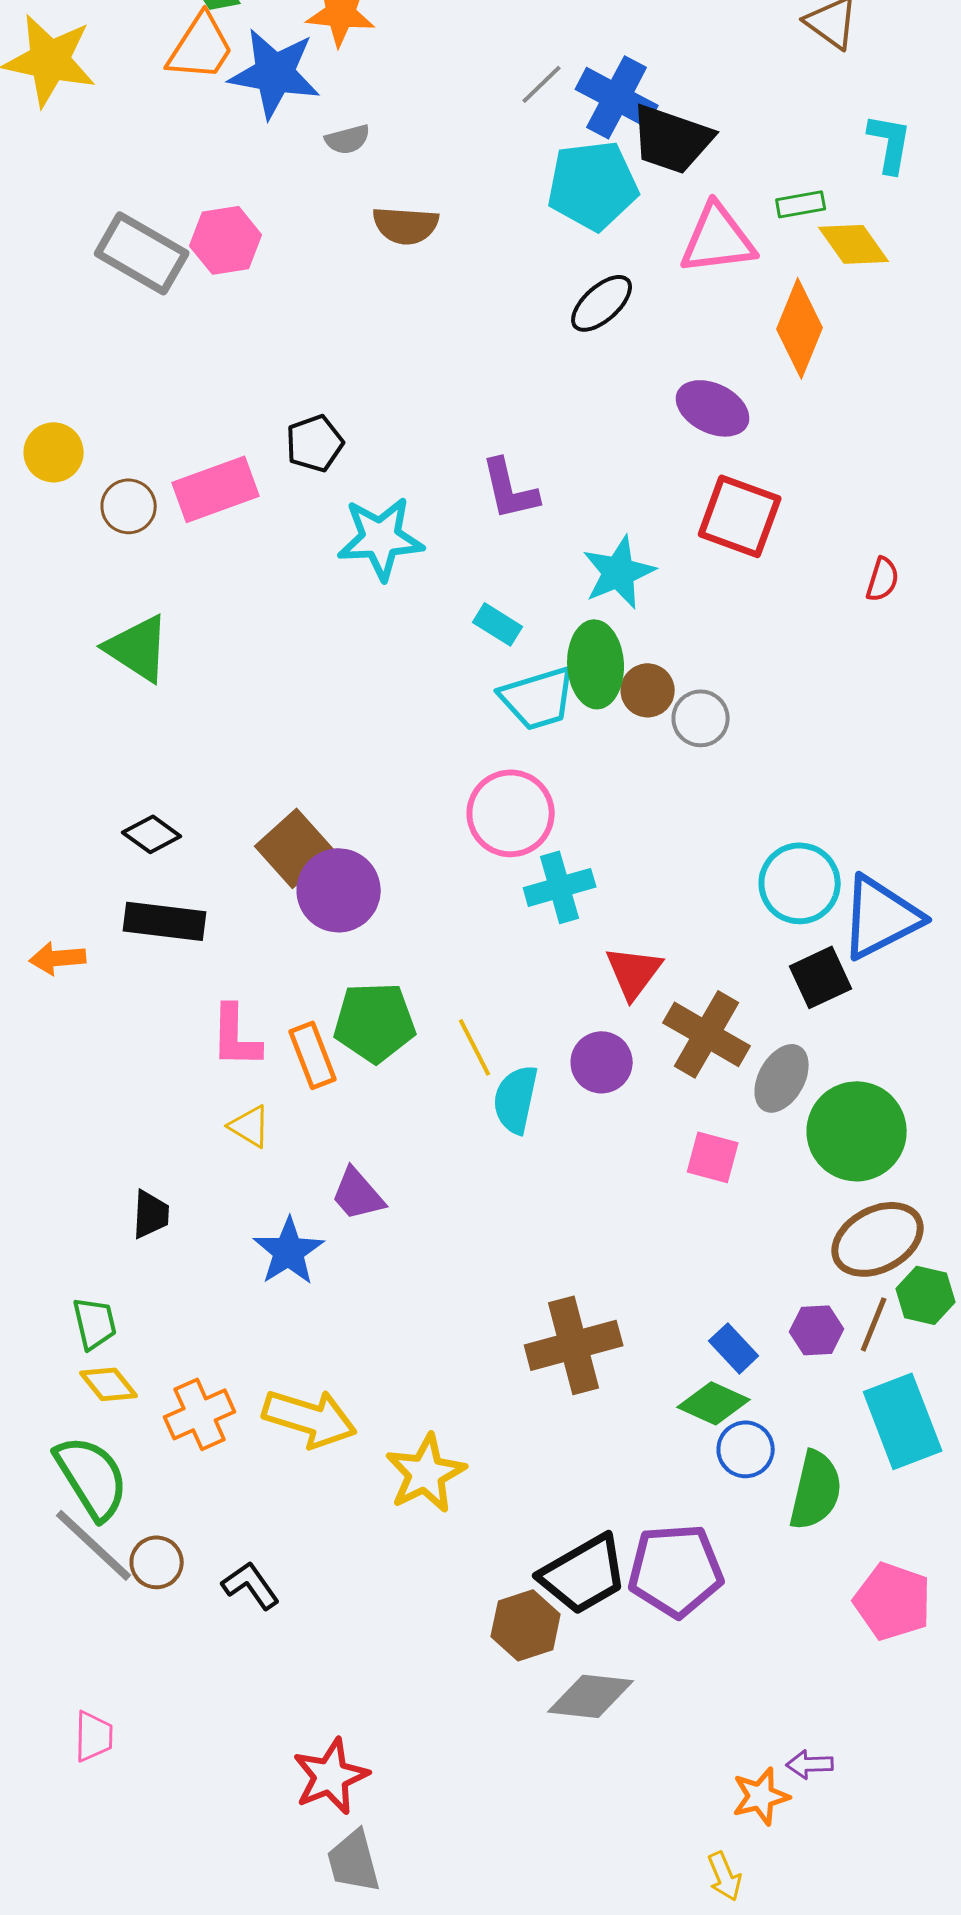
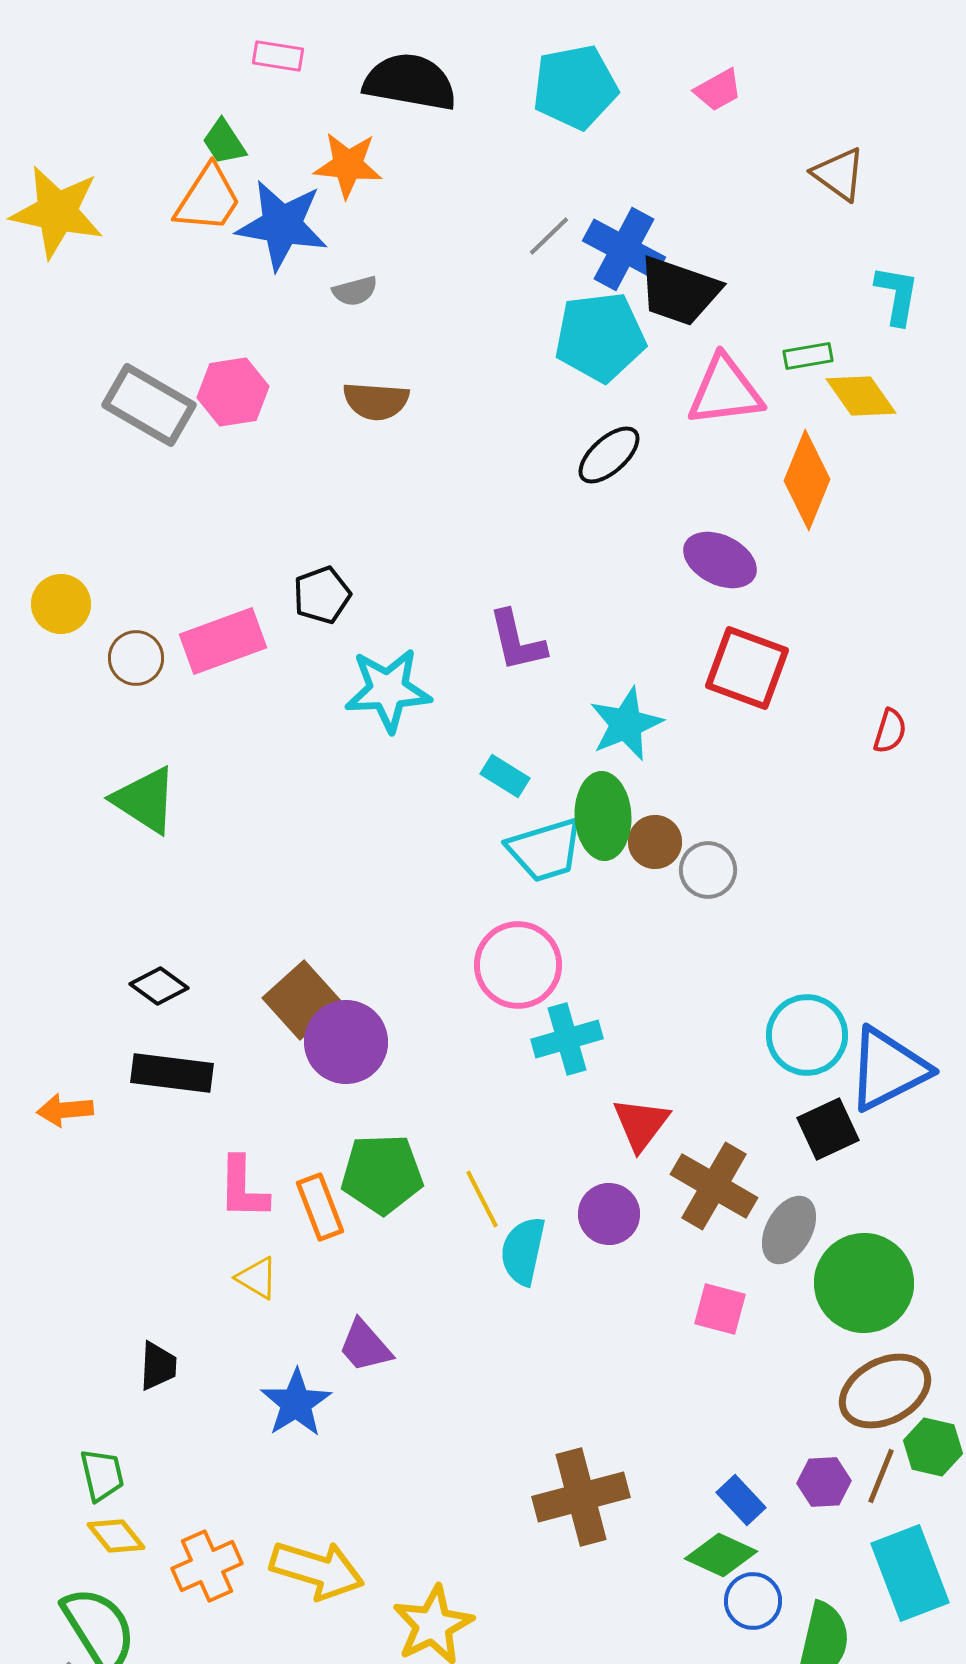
brown semicircle: (406, 225) -> (376, 401), moved

